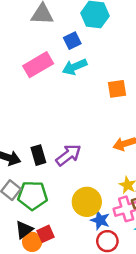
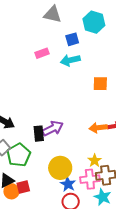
pink rectangle: (38, 65) -> (42, 53), size x0.6
black rectangle: (38, 155) -> (39, 134), moved
green pentagon: (33, 195) -> (19, 155), turned 30

